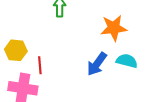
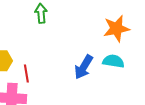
orange star: (114, 28) -> (116, 29), moved

